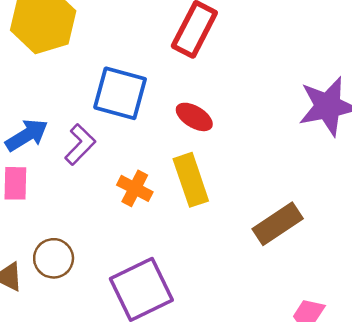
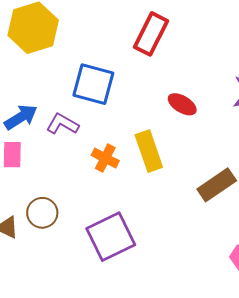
red ellipse: (194, 117) -> (182, 104), moved
purple L-shape: (80, 144) -> (63, 124), turned -104

